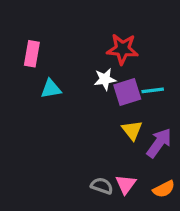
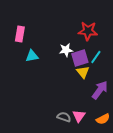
red star: (122, 49) -> (88, 31), moved
cyan line: (153, 90) -> (96, 57), turned -48
yellow triangle: (132, 130) -> (83, 72), moved

